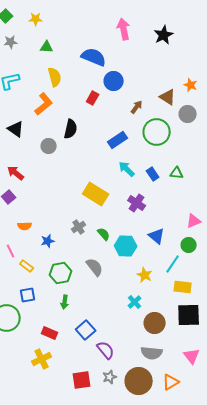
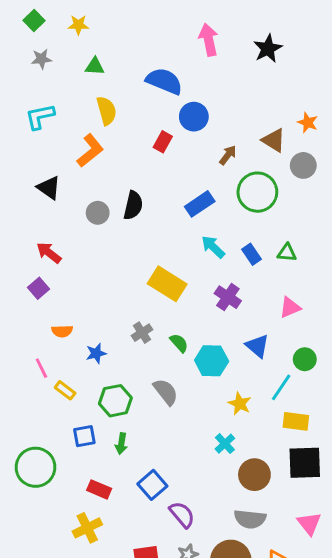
black semicircle: (71, 129) -> (133, 205), moved
pink triangle: (194, 221) -> (290, 307), moved
blue square: (28, 295) -> (84, 436), moved

